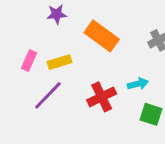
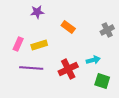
orange rectangle: (102, 36) -> (68, 27), size x0.6
purple line: (48, 95) -> (31, 68), turned 50

